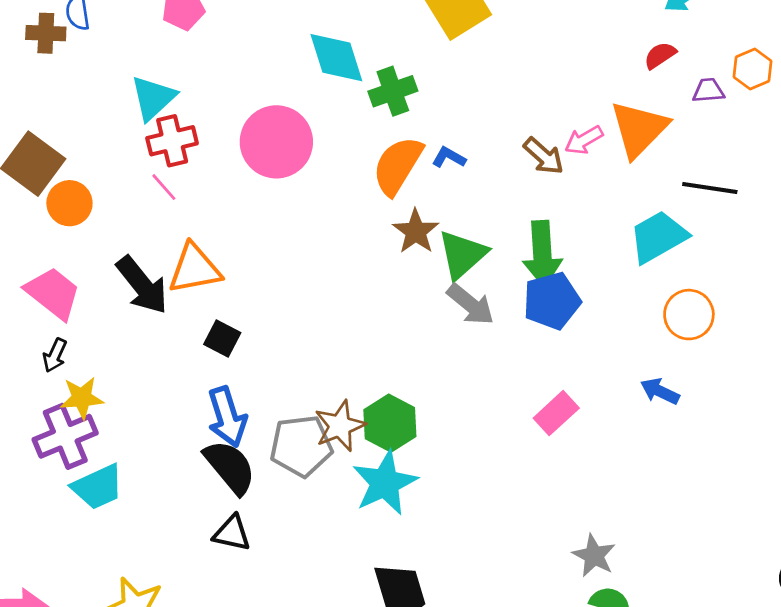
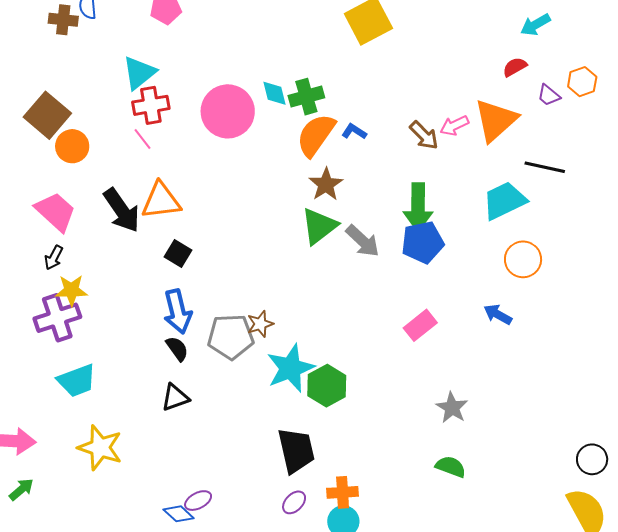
cyan diamond: (336, 58) -> (274, 93), moved, size x0.6
green cross: (393, 91) -> (306, 97), moved
purple trapezoid: (708, 91) -> (549, 95), turned -140
green triangle: (462, 255) -> (319, 226), moved
green hexagon: (390, 423) -> (327, 386), moved
brown star: (340, 426) -> (260, 324), size x0.7
black semicircle: (230, 467) -> (177, 349), size x0.6
cyan trapezoid: (98, 487) -> (77, 381), moved
black triangle: (232, 533) -> (175, 398), turned -36
gray star: (594, 556) -> (452, 408), moved

